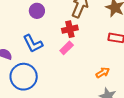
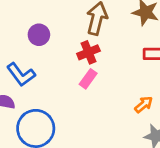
blue L-shape: (33, 44) -> (21, 75), moved

